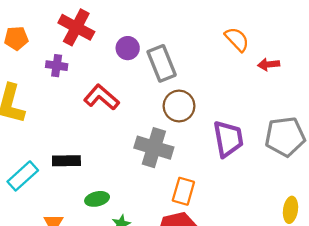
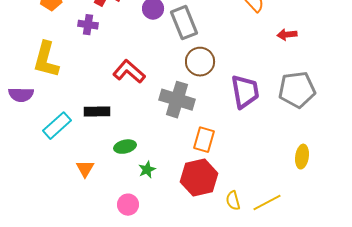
red arrow: (269, 64) -> (287, 35), moved
red L-shape: (101, 97) -> (129, 72), moved

